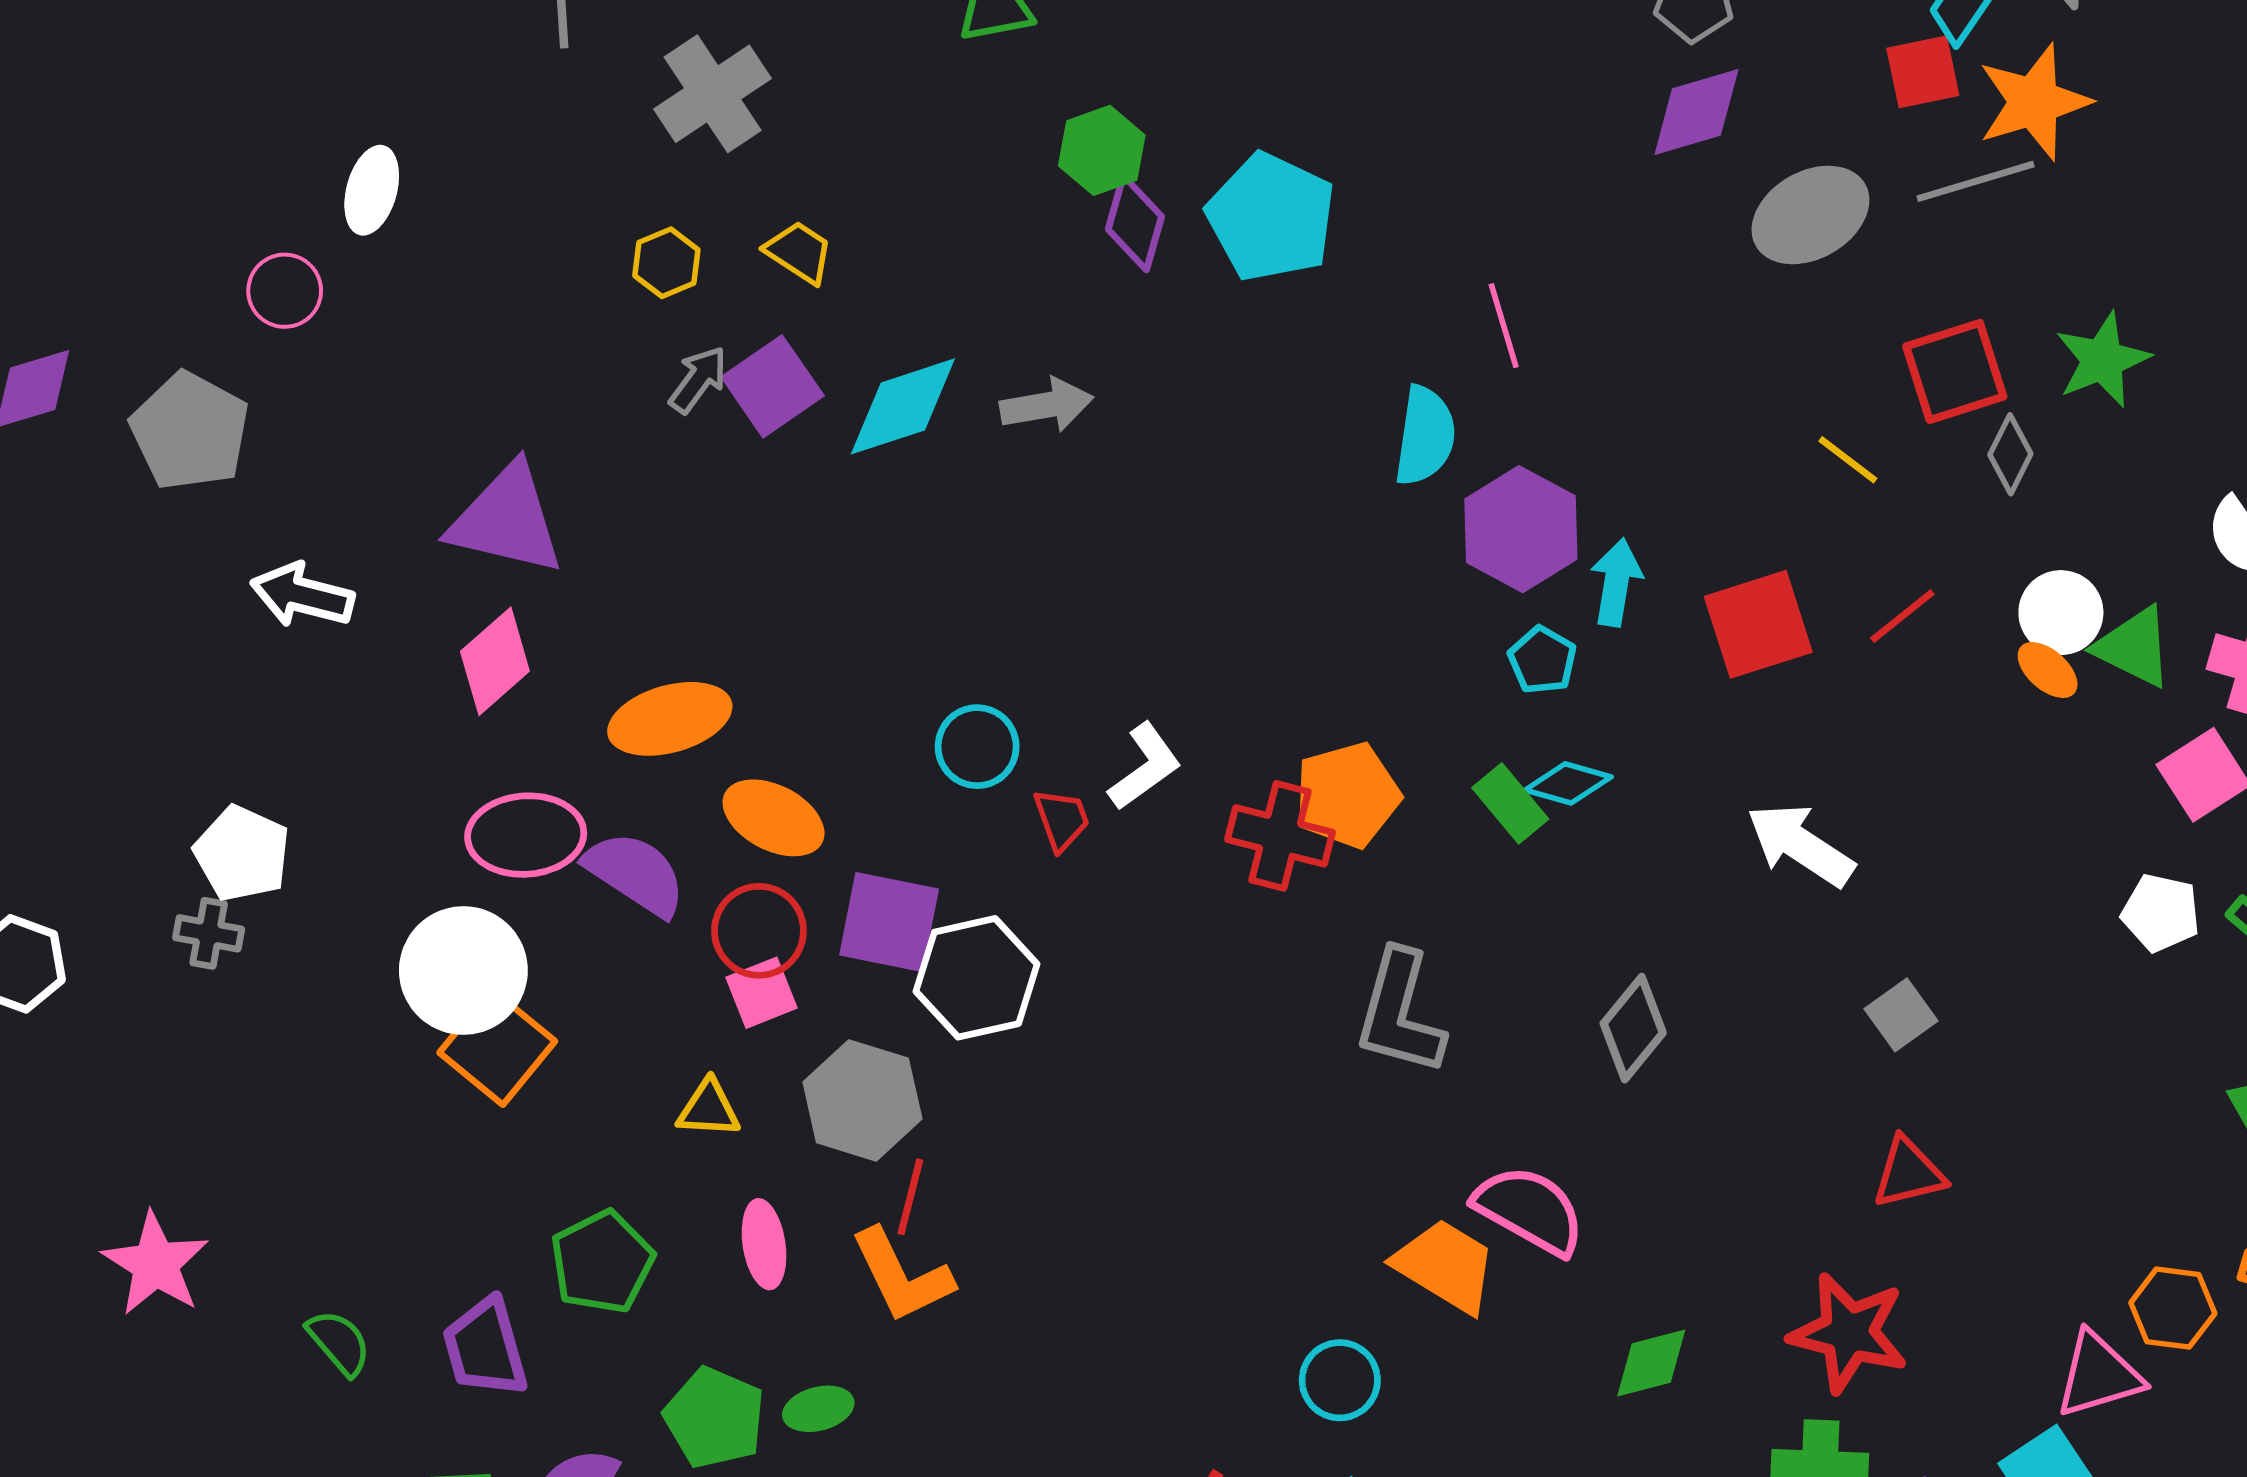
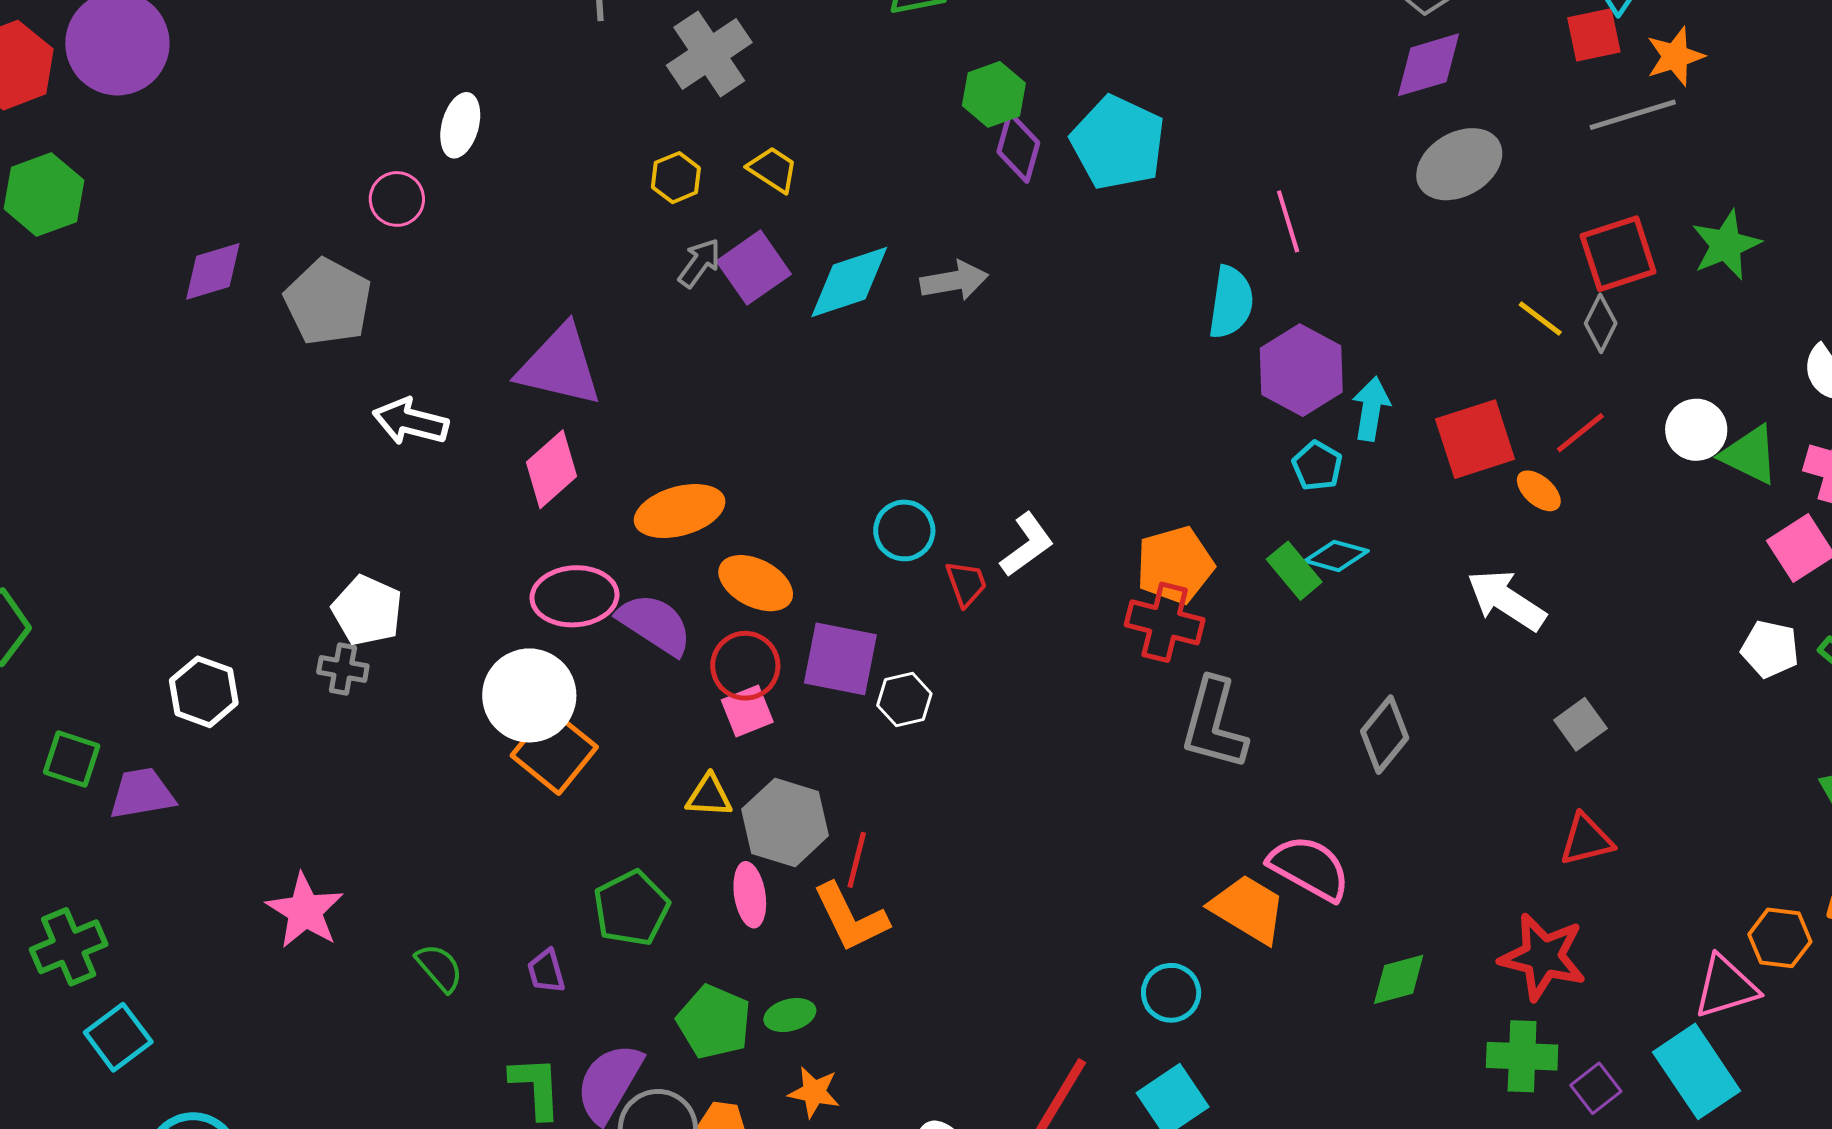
orange star: (2034, 102) -> (1675, 57), size x0.7
gray ellipse: (1810, 215) -> (1459, 164), moved
gray diamond: (2010, 454) -> (1601, 323), moved
orange ellipse: (2048, 670) -> (1539, 491), moved
red cross: (1280, 836) -> (1165, 622), moved
white hexagon: (977, 978) -> (904, 699), size x0.6
gray hexagon: (862, 1100) -> (785, 822), moved
purple trapezoid: (485, 1348) -> (546, 971), size x0.6

